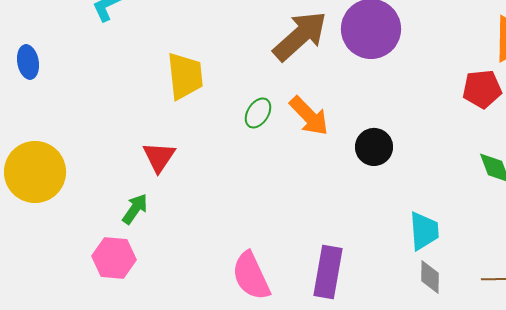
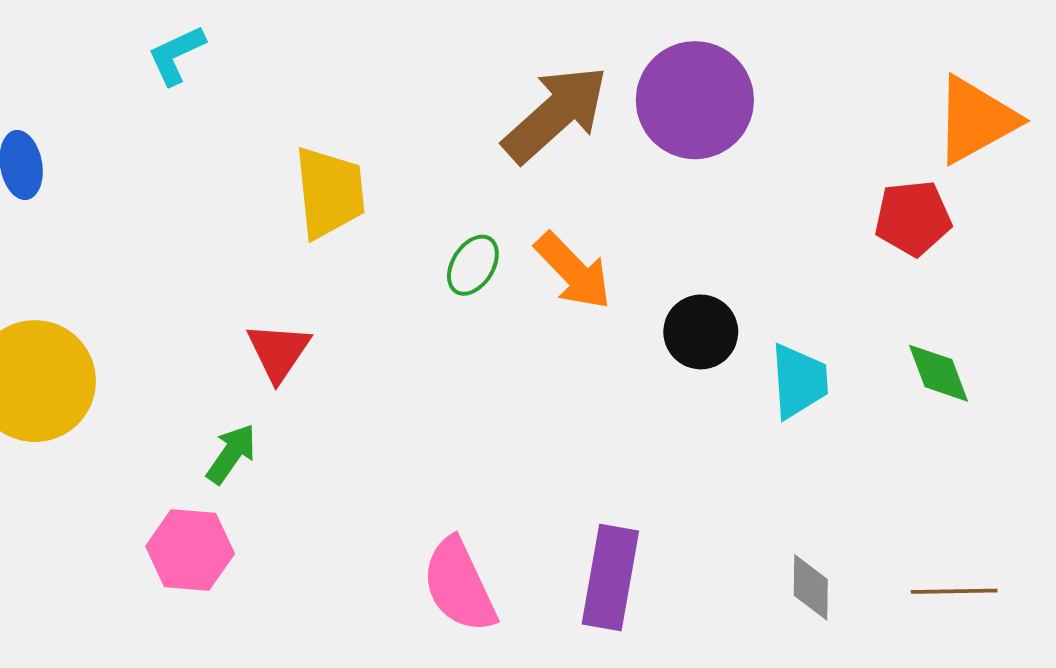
cyan trapezoid: (424, 231) -> (799, 381), moved

